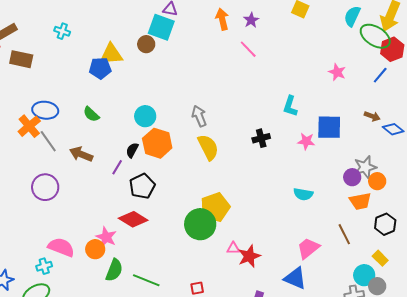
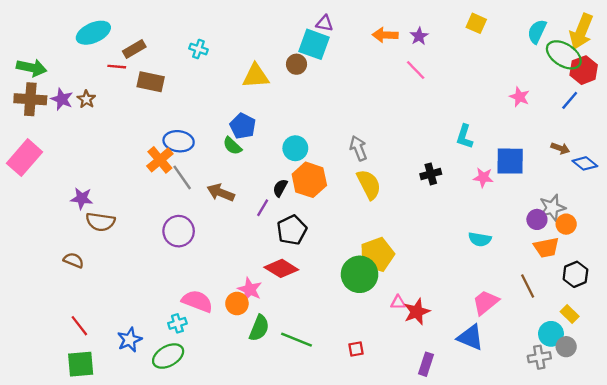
orange arrow: (222, 19) -> (385, 35), turned -75
blue pentagon: (100, 68) -> (243, 126), moved, turned 30

